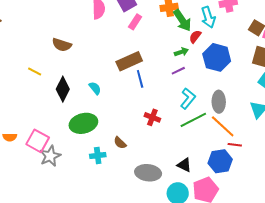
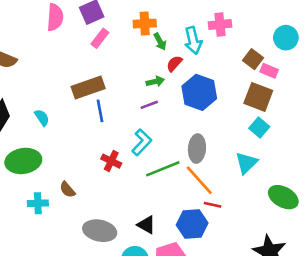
green arrow: (182, 20) -> (160, 42), size x0.6
cyan L-shape: (188, 99) -> (142, 142), moved

